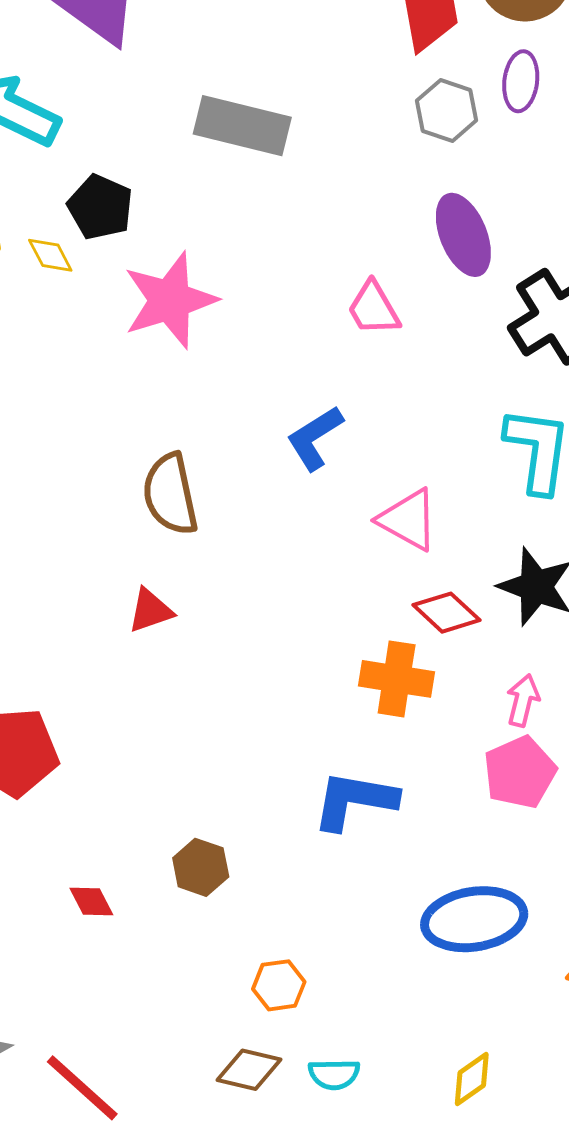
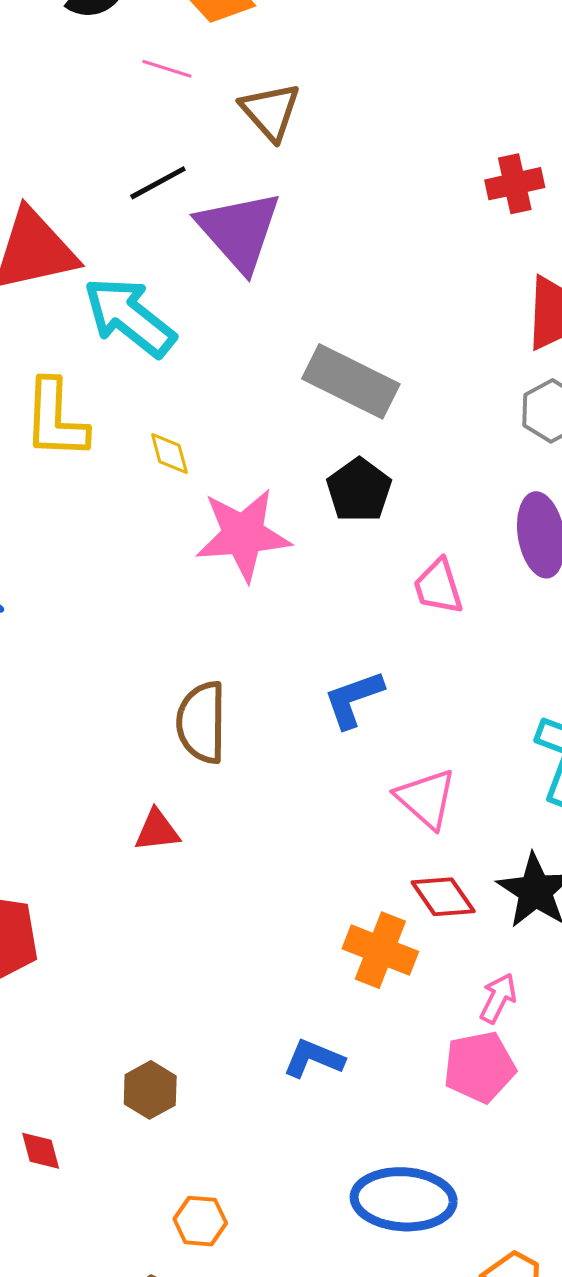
black pentagon: (100, 207) -> (359, 490), moved
yellow diamond: (50, 255) -> (169, 453), moved
blue L-shape: (355, 800) -> (314, 1059), size x0.7
red diamond: (91, 902) -> (41, 1151), moved

